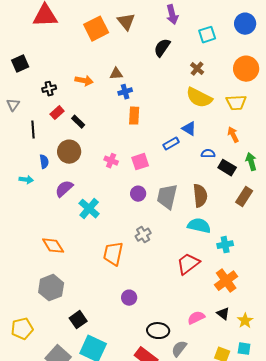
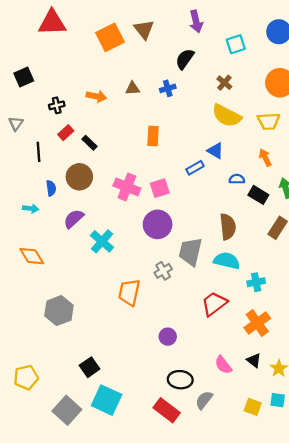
blue cross: (125, 92) -> (168, 88), moved
pink cross: (111, 161) -> (127, 187), size x1.6
purple circle: (138, 194) -> (158, 224), size x1.6
gray trapezoid: (167, 197) -> (190, 252), moved
orange diamond: (53, 246) -> (32, 256), moved
gray hexagon: (51, 288) -> (59, 311), moved
purple circle: (129, 298) -> (168, 337), moved
pink semicircle: (196, 318) -> (223, 365), turned -102

